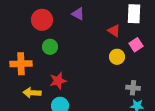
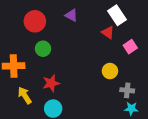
white rectangle: (134, 14) -> (117, 15), moved, turned -36
yellow circle: (117, 57) -> (110, 71), moved
yellow arrow: (32, 93) -> (25, 95), turned 54

